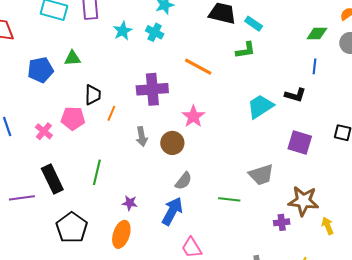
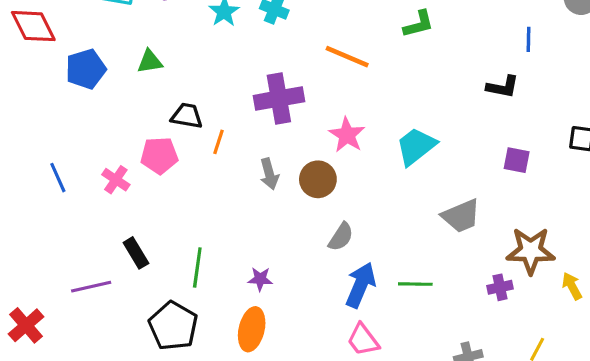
blue pentagon: (40, 70) -> (86, 69), moved
black trapezoid: (93, 95) -> (187, 116), turned -75
cyan trapezoid: (260, 106) -> (416, 146), moved
purple square: (300, 142) -> (517, 160), size x0.7
green line: (97, 172) -> (197, 268), moved
black rectangle: (52, 179) -> (136, 253), size x0.7
green line: (229, 199) -> (415, 284), moved
blue arrow: (172, 211) -> (360, 285), moved

